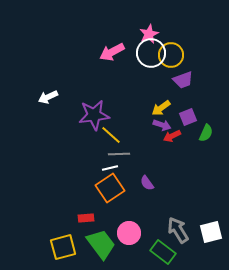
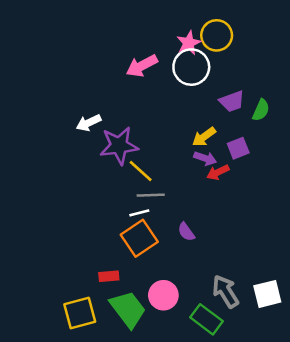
yellow circle: (171, 55) -> (217, 35), moved
white arrow: (48, 97) -> (89, 123), moved
green semicircle: (206, 133) -> (261, 110), moved

